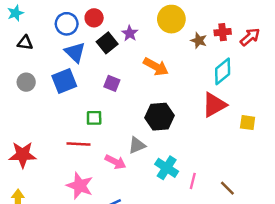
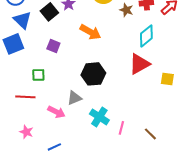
pink star: (80, 186) -> (26, 132), size x0.6

